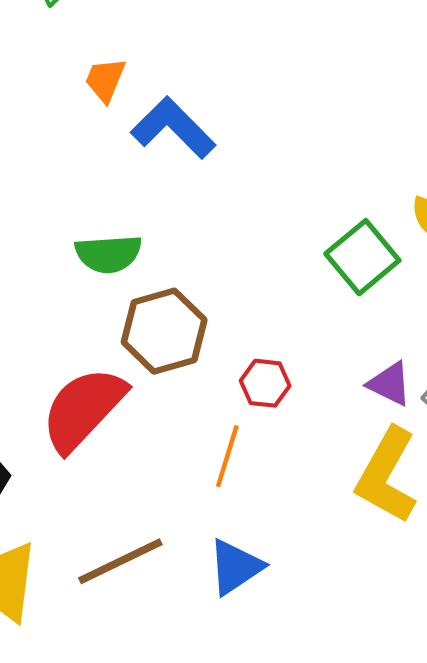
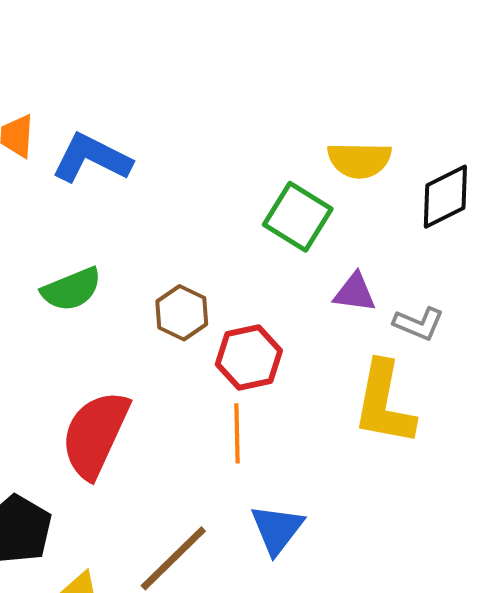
brown hexagon: (164, 331) -> (182, 313), moved, size x0.7
red hexagon: (265, 383) -> (249, 357), size x1.4
purple triangle: (390, 384) -> (355, 293), moved

